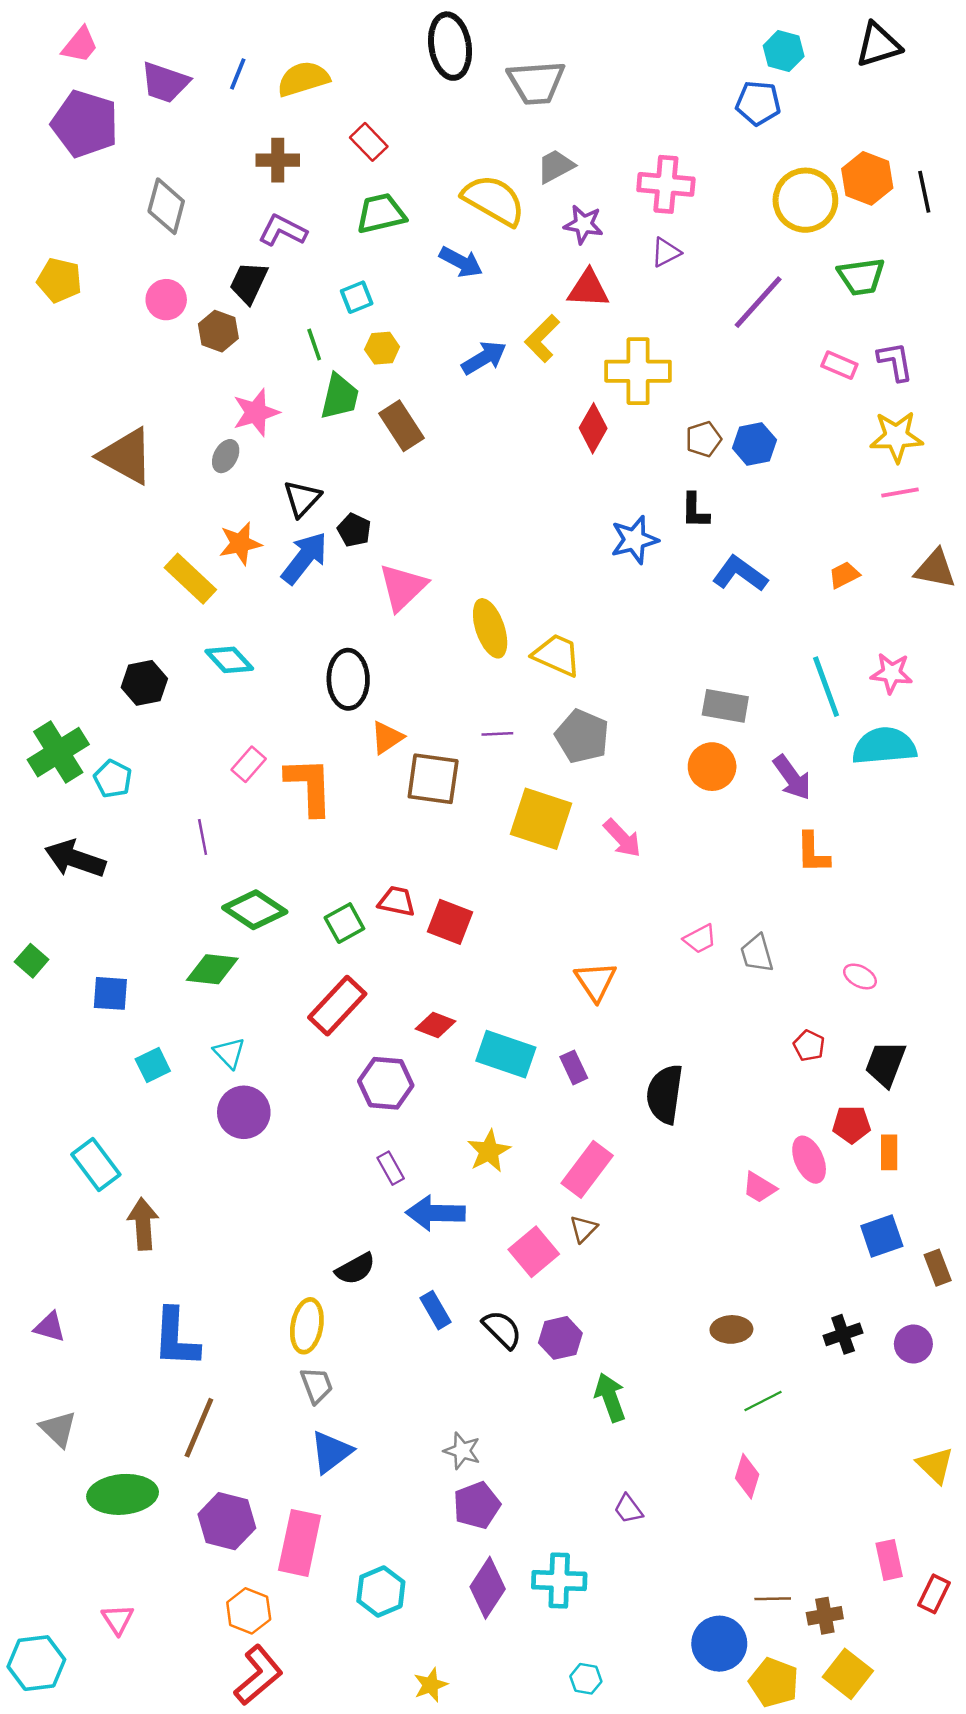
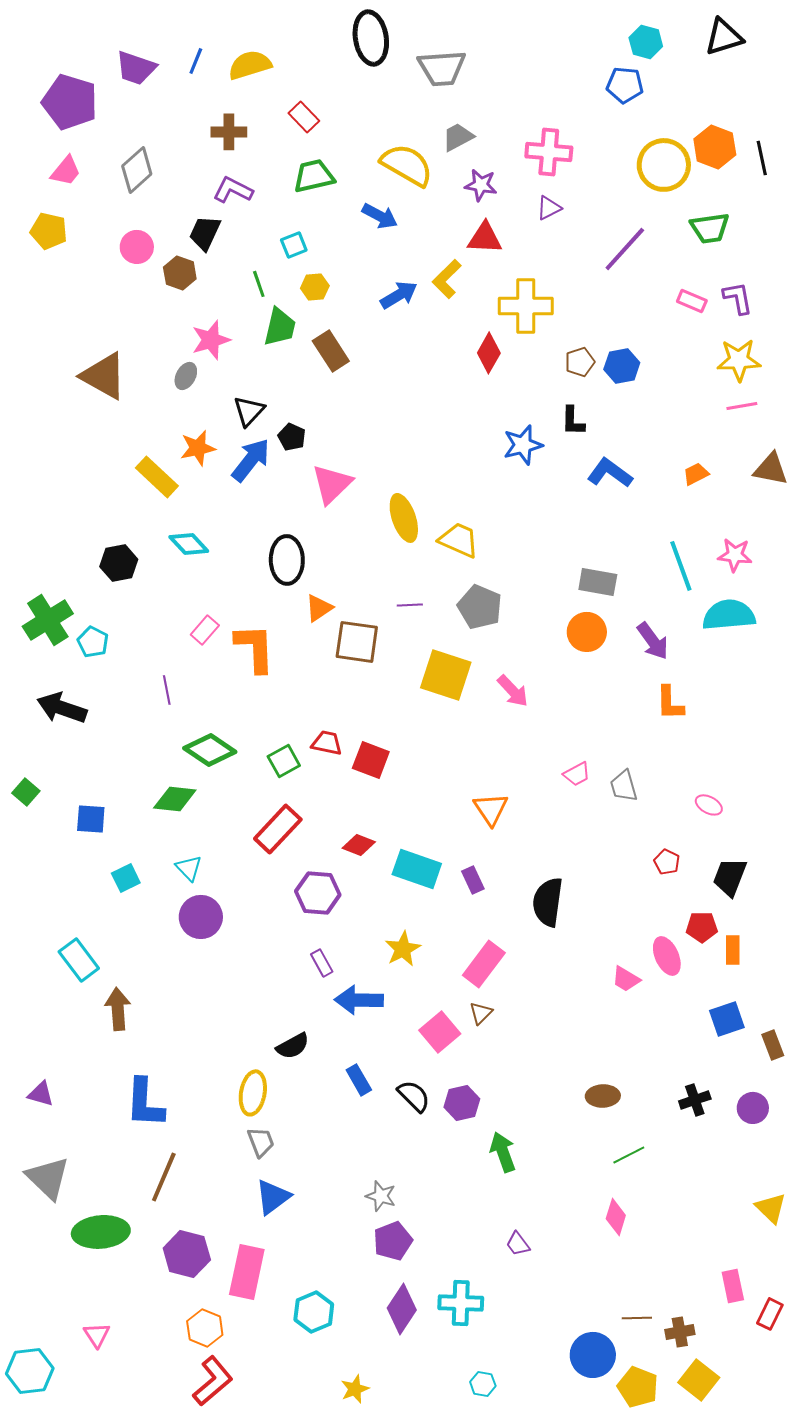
pink trapezoid: (80, 45) -> (66, 171), moved
gray diamond: (166, 206) -> (137, 170), turned 33
gray triangle: (58, 1429) -> (48, 1178), size x1.4

